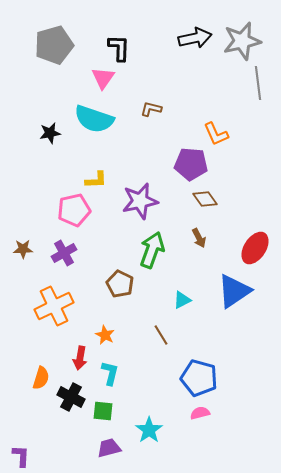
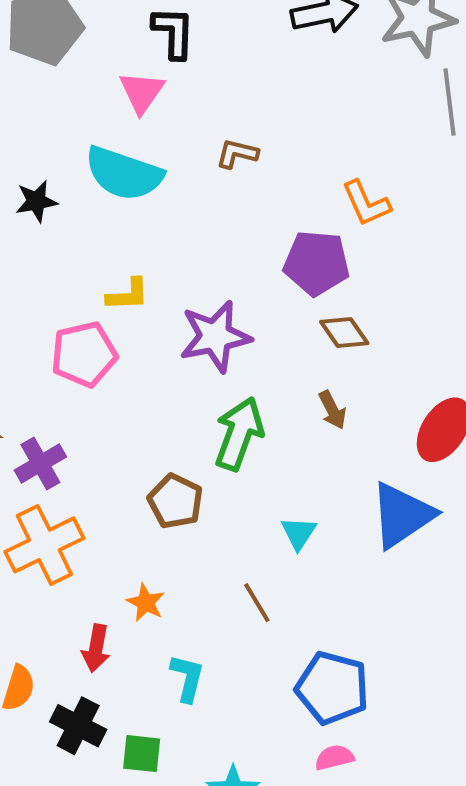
purple cross: (64, 253) -> (40, 464), moved
cyan triangle: (182, 300) -> (299, 533), turned -30
cyan L-shape: (110, 373) -> (187, 678), moved

